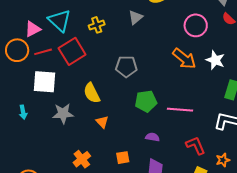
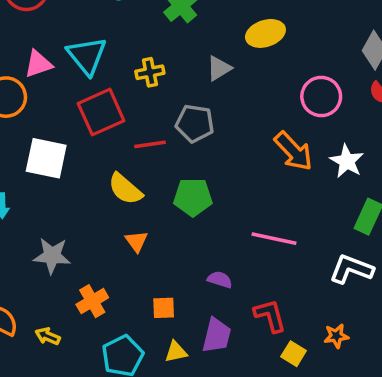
red line: (43, 52) -> (150, 144), moved
gray pentagon: (126, 67) -> (195, 123), moved
yellow semicircle: (92, 93) -> (125, 189), turned -30
green pentagon: (146, 101) -> (193, 197), moved
gray star: (63, 114) -> (52, 256), moved
red L-shape: (196, 145) -> (270, 316), moved

